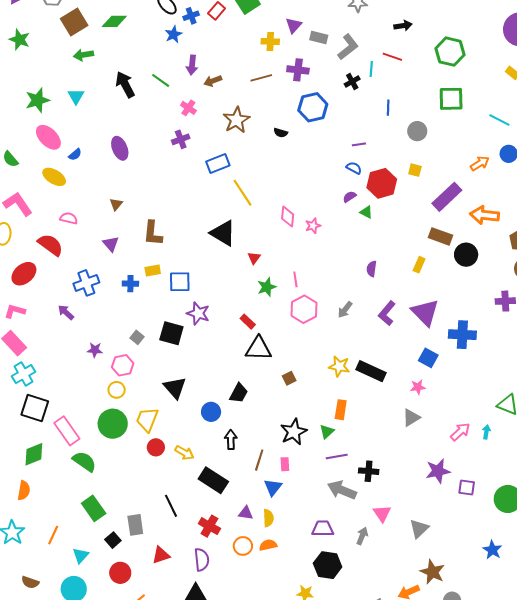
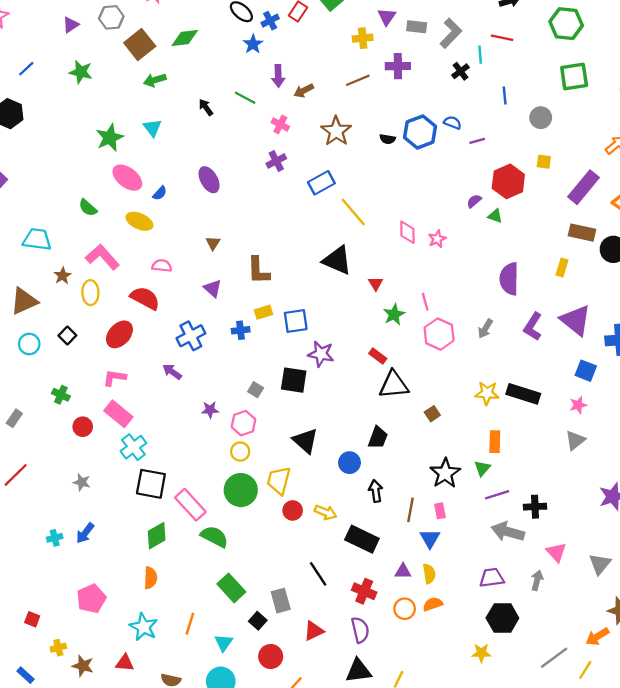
black arrow: (125, 85) -> (206, 107), size x0.6
blue hexagon: (313, 107) -> (420, 132), moved
blue semicircle: (354, 168) -> (453, 123), moved
purple semicircle: (372, 269) -> (509, 279), size x1.8

